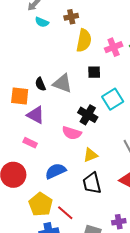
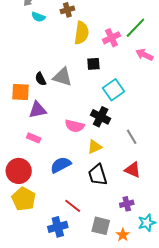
purple triangle: (36, 115) -> (38, 110), turned -36
black cross: (88, 115) -> (101, 117), moved
yellow pentagon: (41, 204) -> (24, 199), moved
purple cross: (119, 222) -> (127, 204), moved

